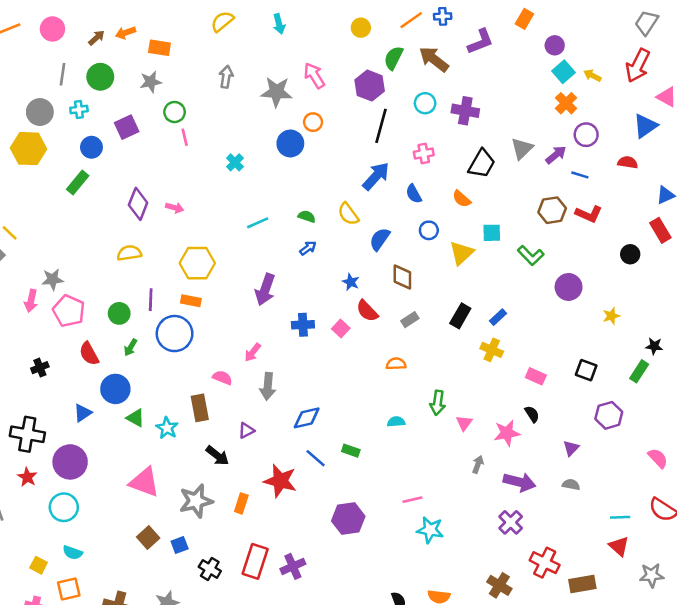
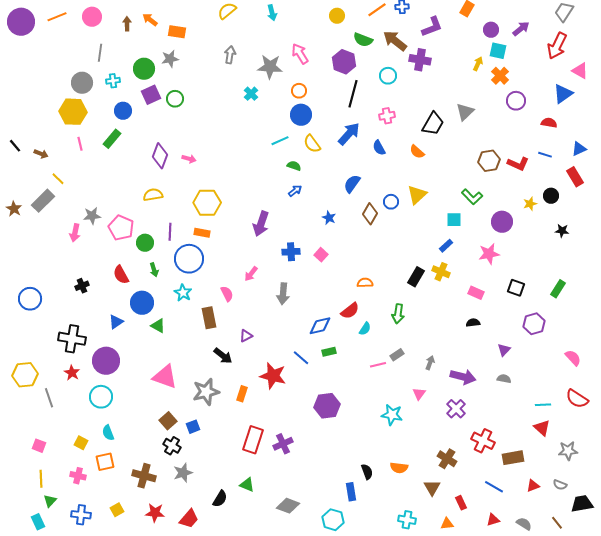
orange arrow: (125, 33) -> (150, 20), turned 56
brown arrow: (97, 38) -> (127, 24), turned -48
green semicircle: (394, 58) -> (363, 40), turned -96
cyan square: (563, 72) -> (498, 51), turned -36
yellow arrow: (592, 76) -> (478, 64), moved, turned 88
green circle: (100, 77) -> (144, 69), moved
purple cross: (465, 111) -> (420, 60), moved
green circle: (175, 112) -> (175, 99), moved
pink line: (185, 137) -> (80, 144), moved
blue circle: (290, 143) -> (301, 115), moved
purple arrow: (556, 155) -> (521, 29), moved
cyan cross: (235, 162) -> (251, 94), moved
blue line: (580, 175) -> (545, 155), moved
yellow semicircle: (348, 214) -> (312, 144), moved
cyan line: (258, 223) -> (280, 141), moved
blue circle: (429, 230) -> (391, 202), moved
cyan square: (492, 233) -> (454, 220), moved
brown diamond: (402, 277) -> (370, 214), turned 30
pink pentagon: (69, 311) -> (121, 228), moved
red semicircle: (367, 311) -> (350, 311), moved, turned -84
black rectangle: (460, 316) -> (416, 277), moved
yellow star: (611, 316) -> (530, 204), moved
gray rectangle: (410, 320) -> (397, 355), moved
black star: (654, 346) -> (562, 231), moved
green arrow: (130, 347) -> (154, 270), turned -48
pink semicircle: (222, 378) -> (227, 294), turned 42
gray arrow: (268, 386) -> (283, 294), moved
black semicircle: (532, 414) -> (473, 323), turned -64
blue diamond: (307, 418) -> (320, 326), moved
cyan semicircle: (396, 422) -> (365, 329), turned 128
pink triangle: (464, 423) -> (419, 394), moved
cyan star: (167, 428) -> (183, 293), moved
pink star: (507, 433) -> (489, 254), moved
green rectangle: (351, 451) -> (329, 352), turned -32
pink line: (412, 500) -> (378, 365), moved
cyan semicircle: (73, 553) -> (108, 433), turned 49
black cross: (210, 569) -> (172, 446), moved

